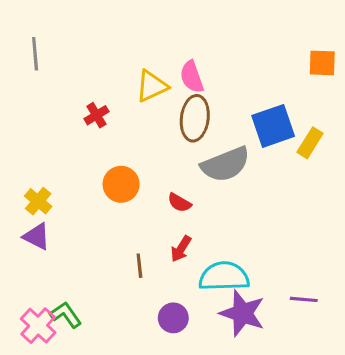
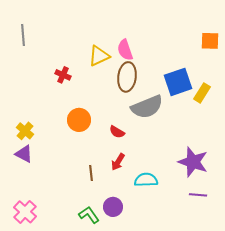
red cross: (96, 115) -> (63, 75), turned -35
cyan semicircle: (224, 276) -> (146, 180), size x0.7
purple star: (242, 313) -> (193, 162), moved
green L-shape: (66, 315) -> (89, 215), moved

